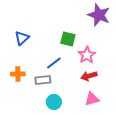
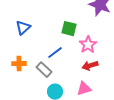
gray rectangle: (43, 80) -> (44, 70), turned 49
pink triangle: (92, 99) -> (84, 89), moved

